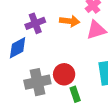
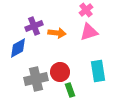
orange arrow: (70, 21) -> (57, 33), moved

